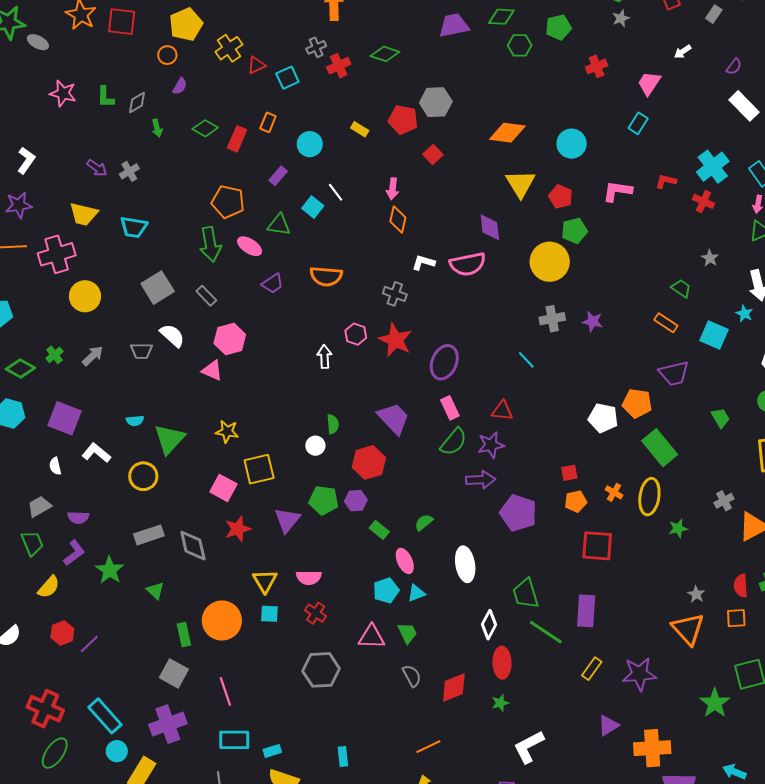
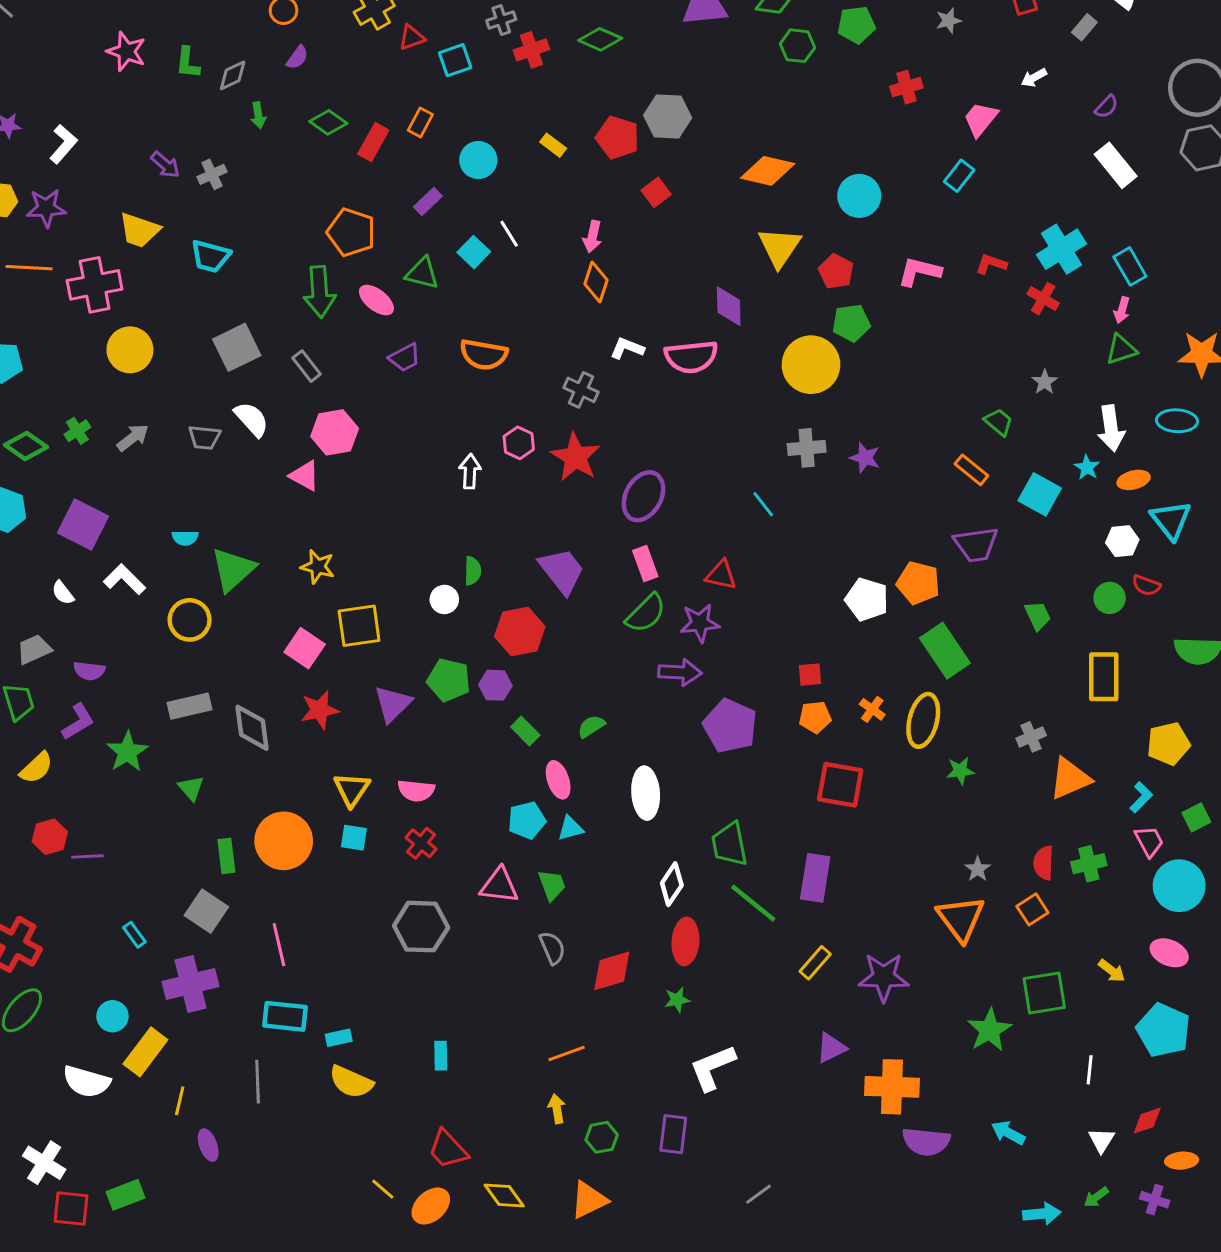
white semicircle: (55, 466) -> (63, 593), turned -30
orange square: (736, 618) -> (1032, 909), turned -35
purple line: (89, 644) -> (87, 856), turned 35
cyan rectangle: (105, 716) -> (134, 935), moved, size x0.5

